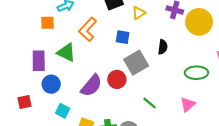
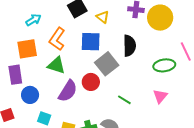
yellow triangle: (139, 13) -> (103, 17), turned -40
orange square: (47, 23) -> (27, 49), moved, size x1.5
blue square: (123, 37) -> (91, 42), size x1.5
black semicircle: (163, 47) -> (129, 46), size x1.5
green triangle: (66, 53) -> (56, 65), moved

